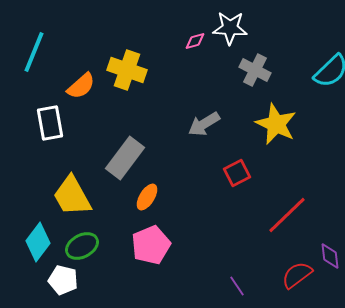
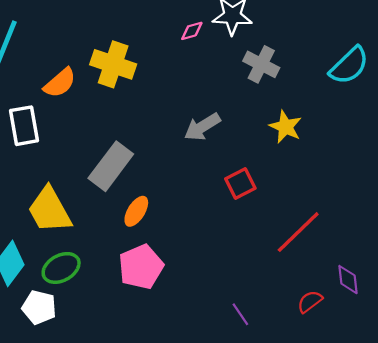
yellow star: (276, 124) -> (286, 127), size x0.7
red semicircle: (297, 275) -> (310, 302), size x0.7

